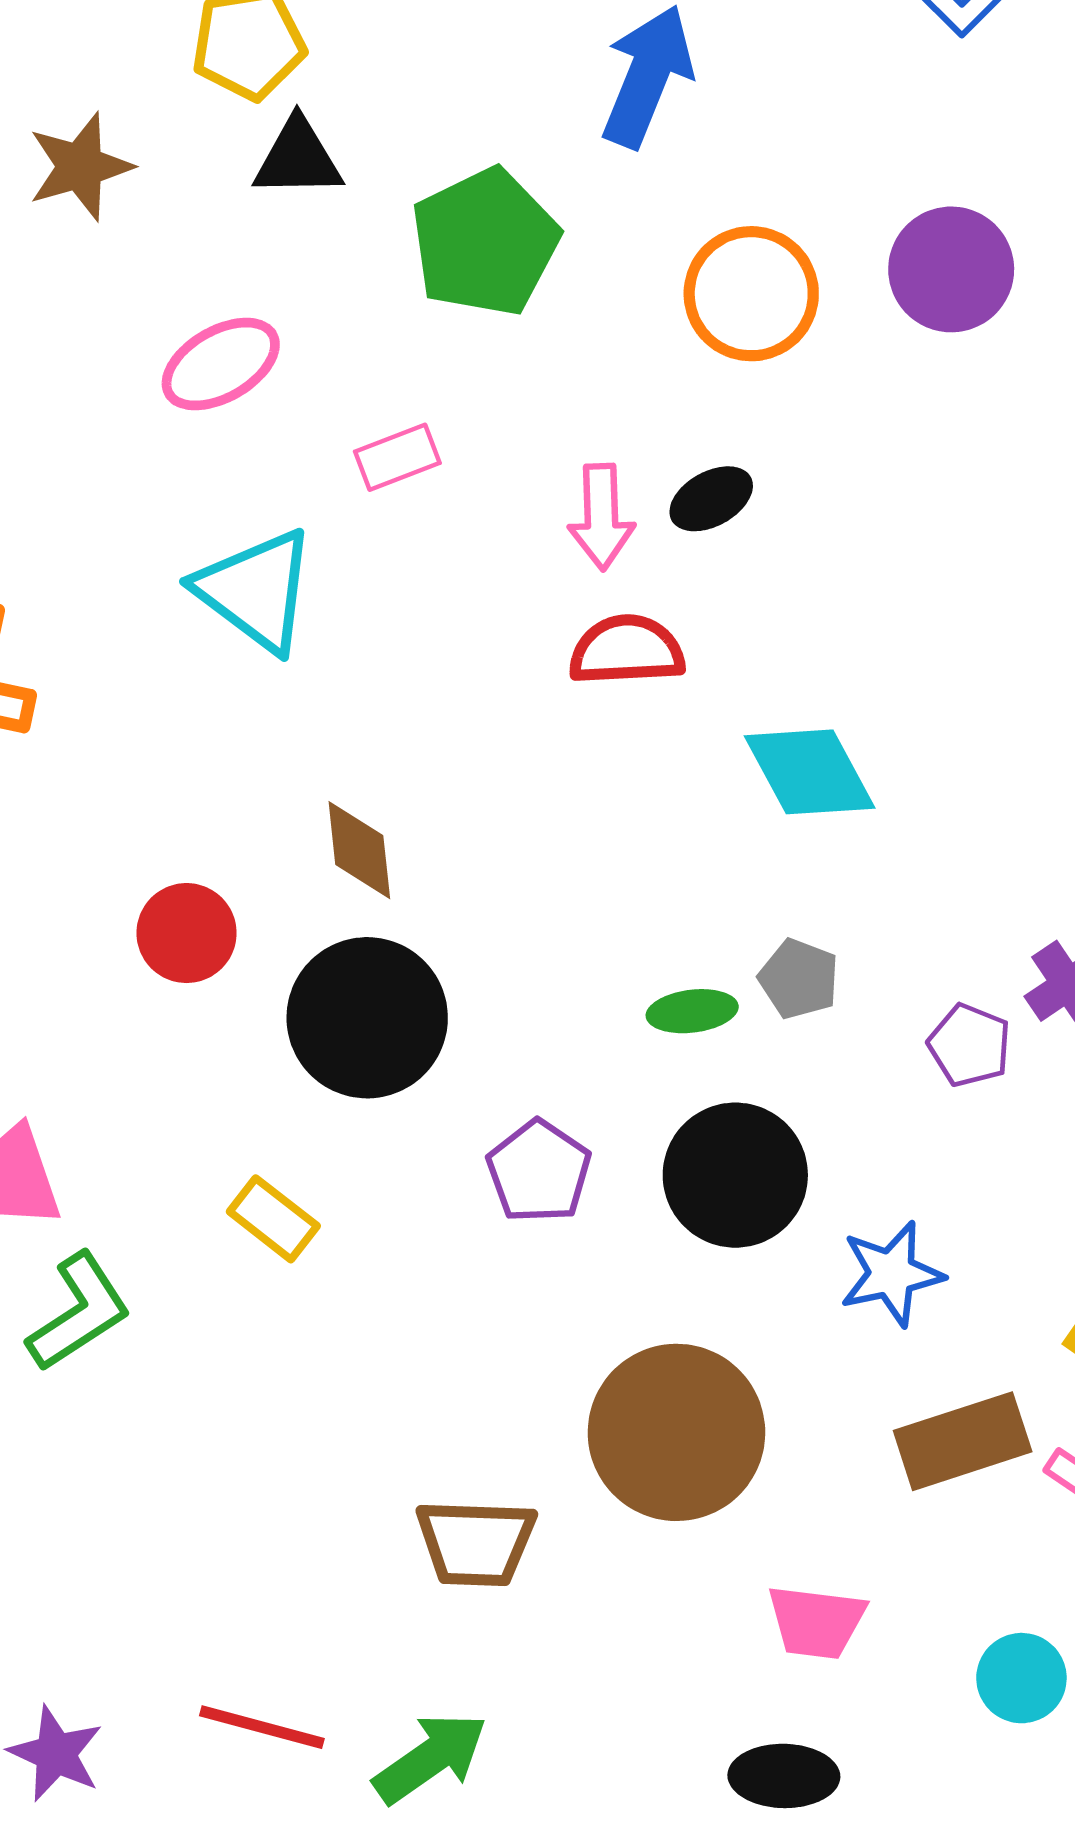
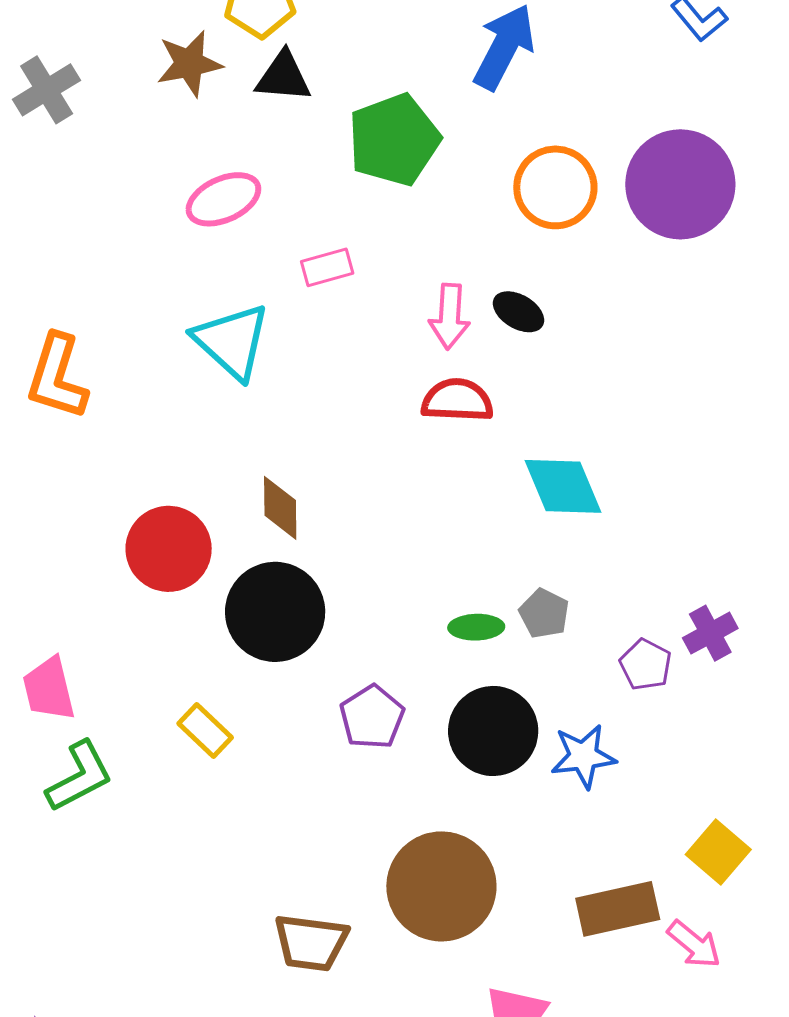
brown star: (80, 167) -> (189, 64), moved
purple circle: (951, 269) -> (680, 184), size x1.4
black ellipse: (711, 499) -> (518, 312), turned 54
red circle: (187, 933) -> (169, 549), size x1.4
blue star: (891, 1274) -> (583, 756), moved

